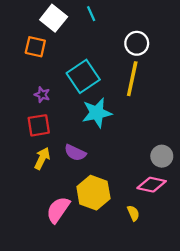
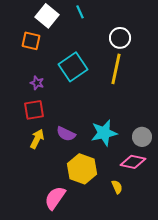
cyan star: (97, 113) -> (104, 133), moved
pink semicircle: (58, 210) -> (55, 198), moved

